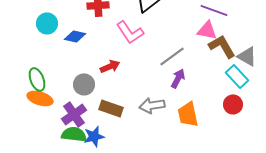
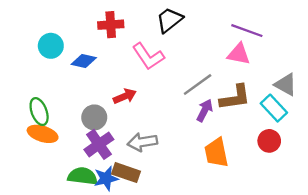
brown L-shape: (222, 46) -> (235, 97), moved, turned 112
gray arrow: (152, 105) -> (142, 142), moved
brown rectangle: (111, 108) -> (126, 173), moved
purple cross: (74, 114) -> (99, 144), moved

